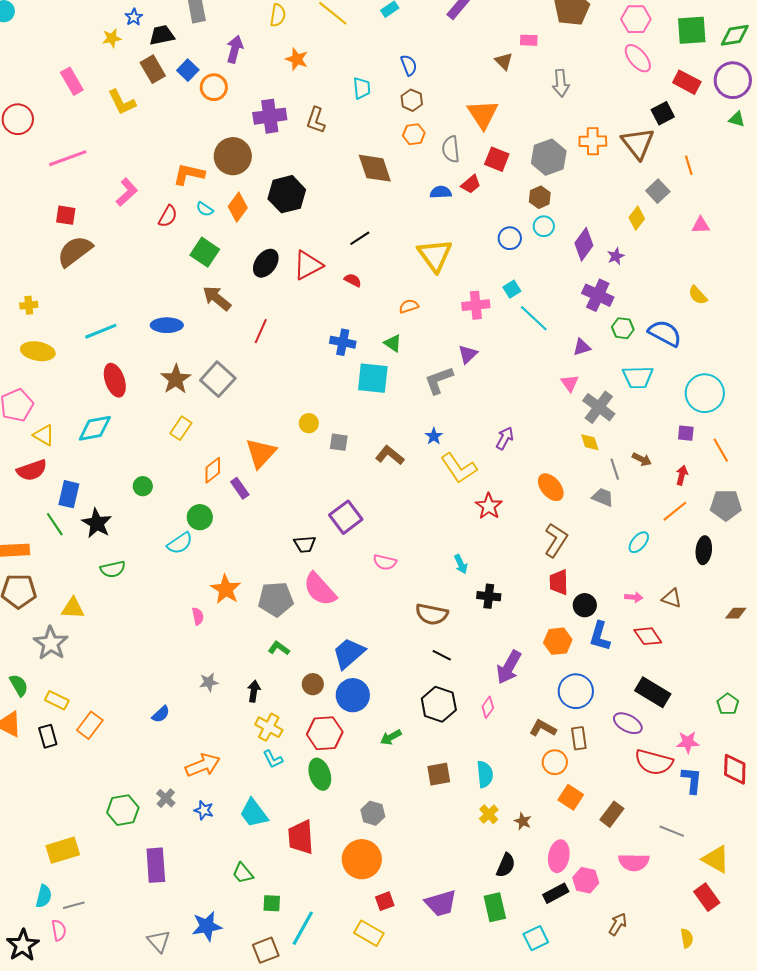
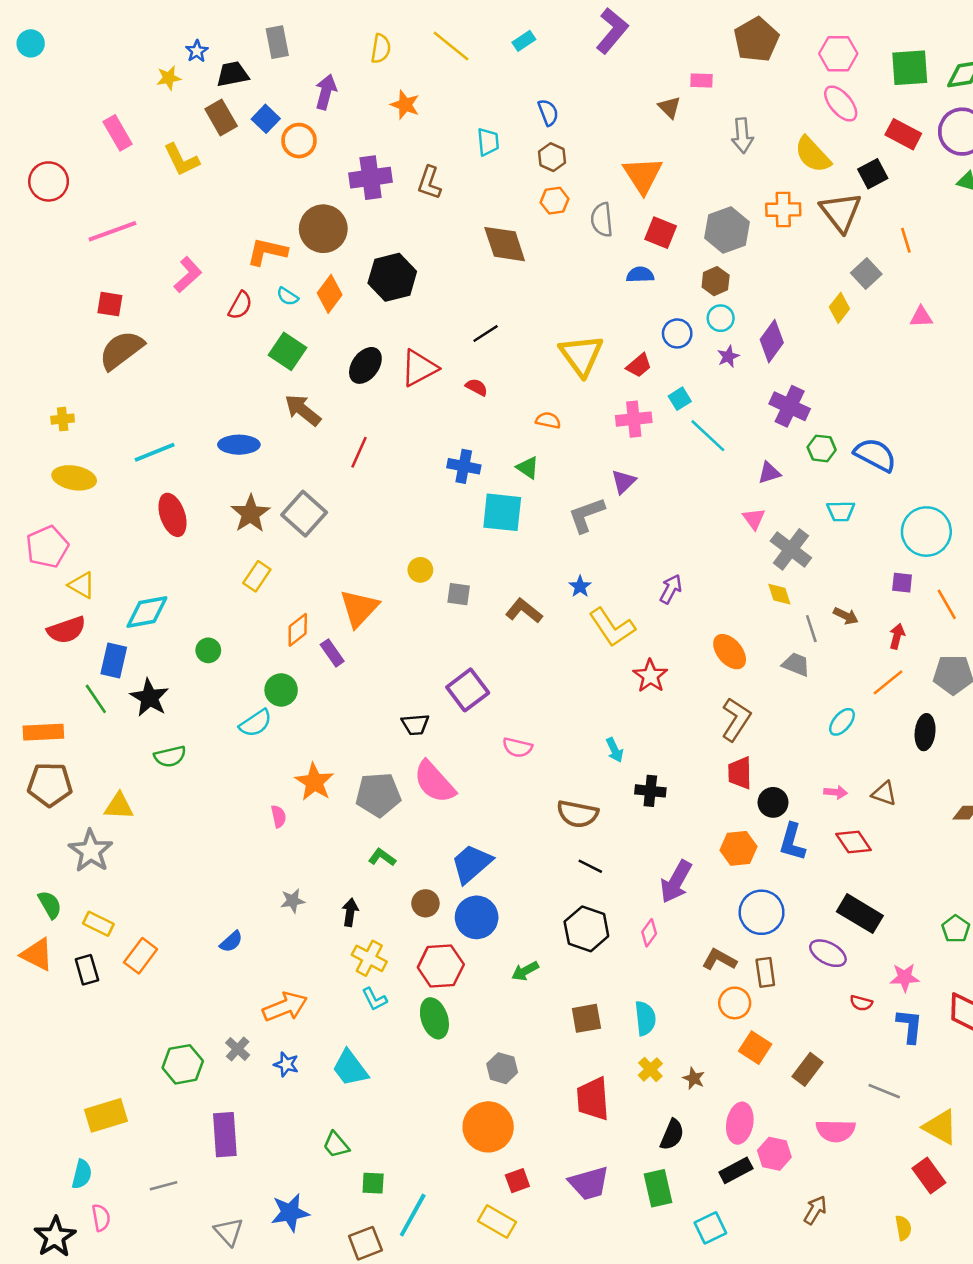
red trapezoid: (471, 184) -> (639, 365), moved
blue semicircle: (441, 192) -> (640, 275), moved
purple star: (616, 256) -> (728, 356), moved
yellow semicircle: (698, 295) -> (813, 155), moved, size x1.5
orange semicircle: (409, 306) -> (548, 420), turned 30
cyan trapezoid: (638, 377) -> (841, 511), size x0.7
cyan diamond: (95, 428) -> (147, 612), moved
red semicircle: (654, 762) -> (861, 1003), size x0.5
red trapezoid: (301, 837) -> (593, 1099), moved
gray line: (74, 905) -> (164, 1186), moved

